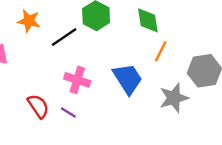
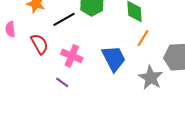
gray star: (174, 98) -> (151, 78), turned -30
red semicircle: (38, 106) -> (39, 44), moved

